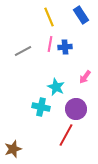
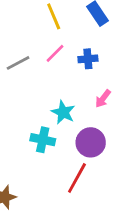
pink line: (50, 44) -> (55, 53), turned 35
blue cross: (65, 47) -> (88, 59), moved

